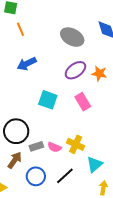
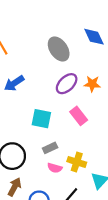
gray ellipse: (72, 37) -> (59, 49), turned 35
gray rectangle: (36, 146) -> (50, 148), moved

